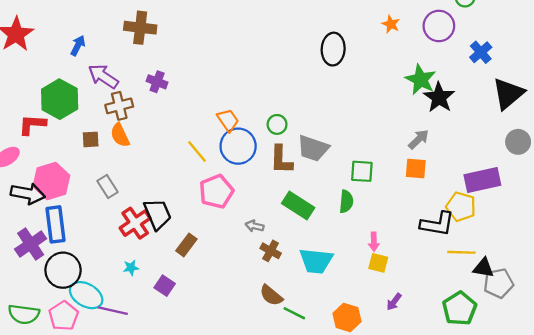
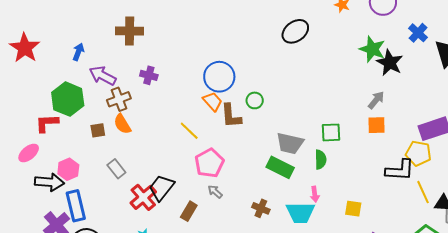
black ellipse: (333, 49) -> (295, 31), turned 56
blue cross: (481, 52) -> (418, 33), moved
blue circle: (238, 146) -> (219, 77), moved
gray trapezoid: (313, 148) -> (290, 143), moved
brown L-shape: (281, 160) -> (231, 116), moved
pink hexagon: (51, 181) -> (68, 169), size x0.7
black trapezoid: (157, 214) -> (161, 188), turned -112
gray arrow: (255, 226) -> (215, 192), moved, turned 35
pink arrow: (374, 242) -> (315, 194), moved
yellow line: (461, 252) -> (423, 192), turned 70

